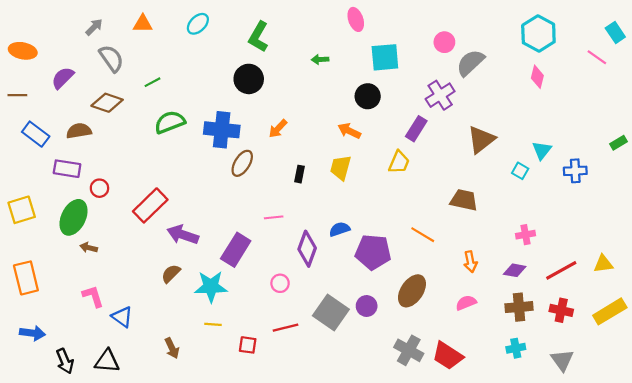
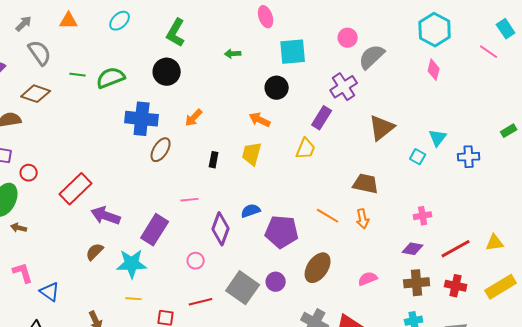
green line: (152, 82) -> (78, 75), turned 35
green semicircle: (170, 122) -> (111, 78), moved
orange arrow: (470, 262) -> (363, 219), moved

